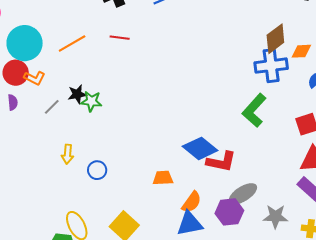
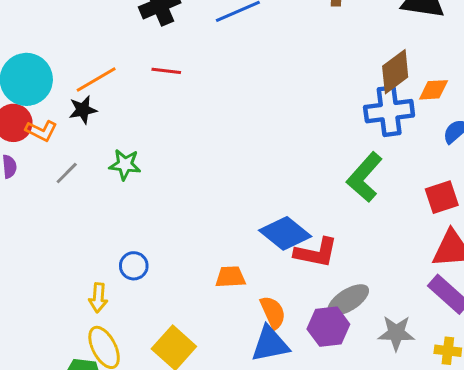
black star: (77, 94) -> (83, 110), moved
yellow arrow: (68, 154) -> (98, 298), moved
orange semicircle: (192, 202) -> (273, 312), turned -60

